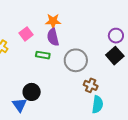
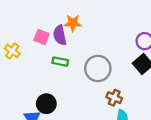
pink square: (26, 34) -> (41, 37), turned -32
purple semicircle: (53, 37) -> (60, 35), moved

